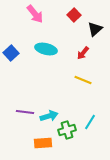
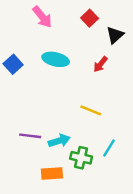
yellow line: (83, 80) -> (91, 110), moved
green cross: (67, 130) -> (81, 158), turned 30

